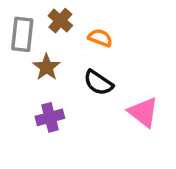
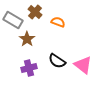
gray rectangle: (22, 34) -> (13, 20), turned -66
black semicircle: (98, 83) -> (57, 61), moved

